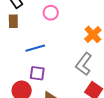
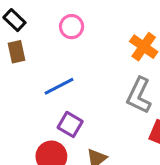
purple square: (37, 73) -> (70, 124), turned 35

